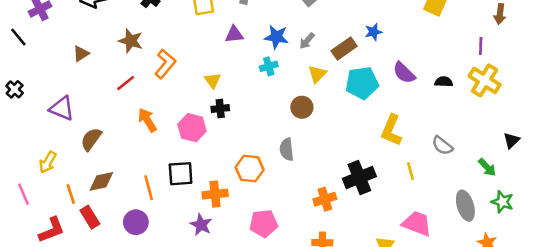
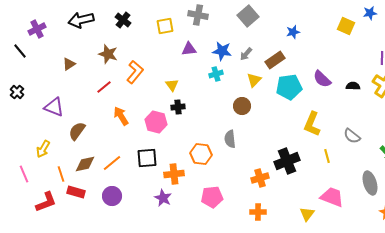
blue star: (373, 32) -> (293, 32), moved
orange line: (149, 188) -> (112, 163), moved, turned 66
red rectangle: (90, 217) -> (76, 192), turned -42

